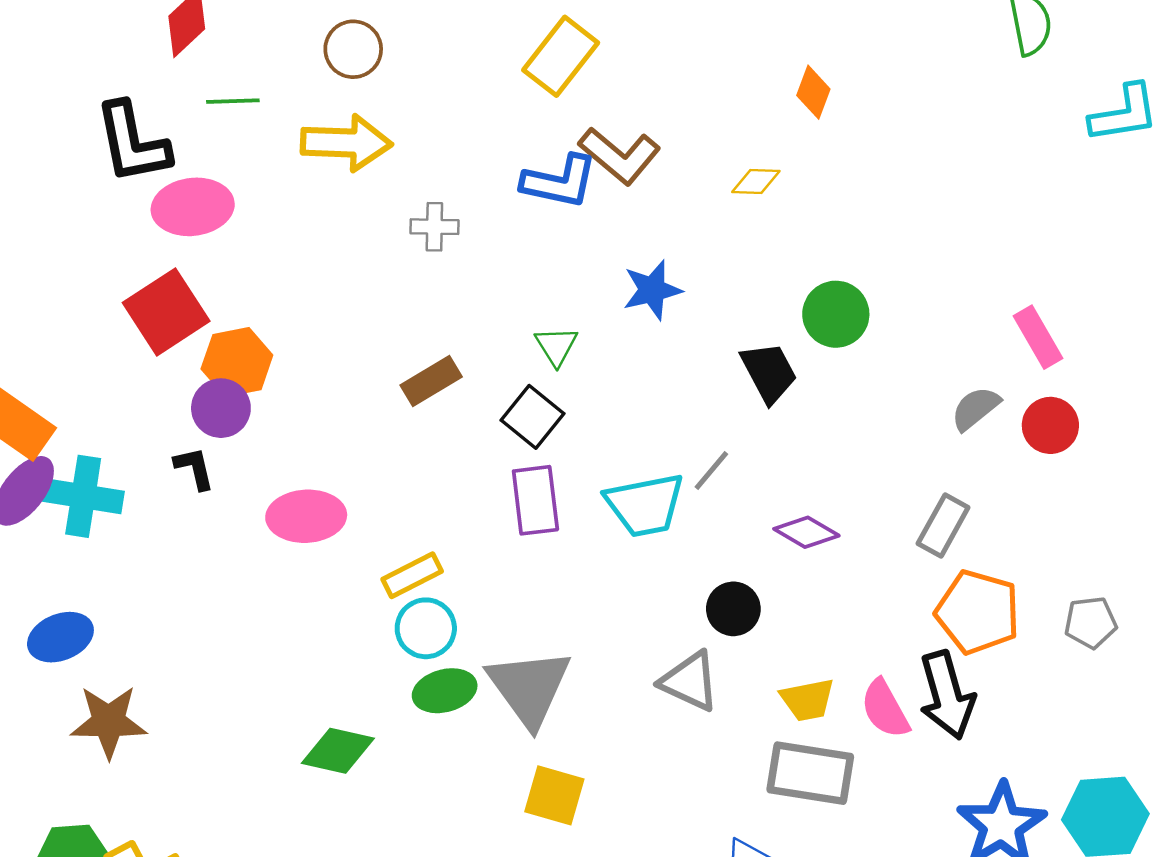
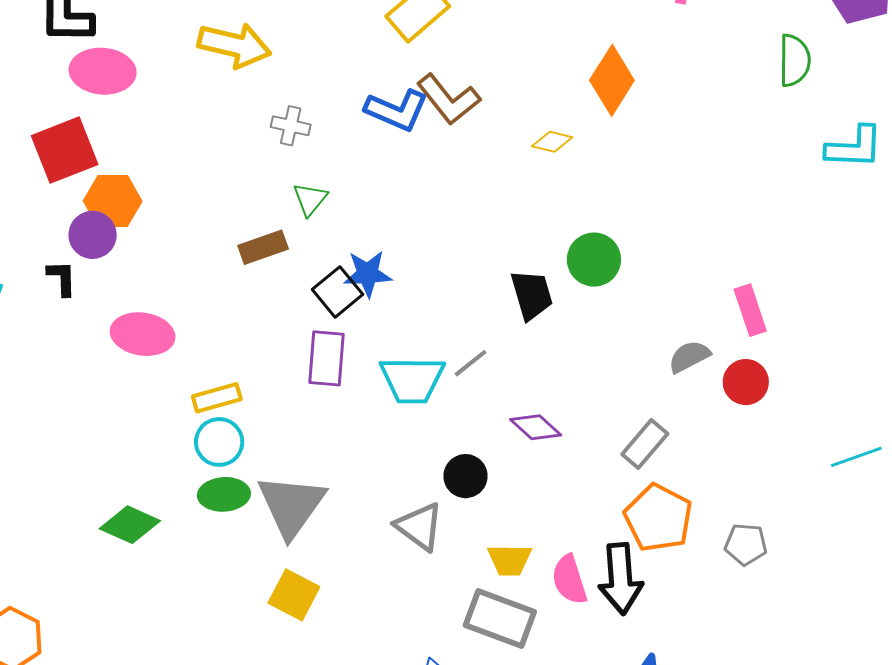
orange diamond: (813, 92) -> (612, 80), size x1.6
blue star: (652, 290) -> (368, 274), moved
green triangle: (556, 346) -> (310, 199), moved

